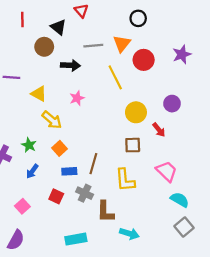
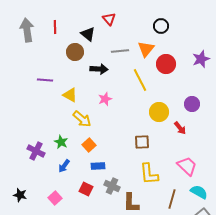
brown square: (133, 145) -> (142, 142), moved
brown line: (93, 164) -> (172, 199), moved

